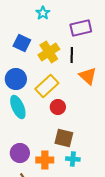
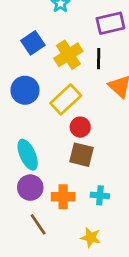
blue square: (22, 43) -> (33, 43), turned 30
cyan ellipse: (18, 107) -> (28, 155), moved
brown square: (64, 138) -> (82, 155), moved

